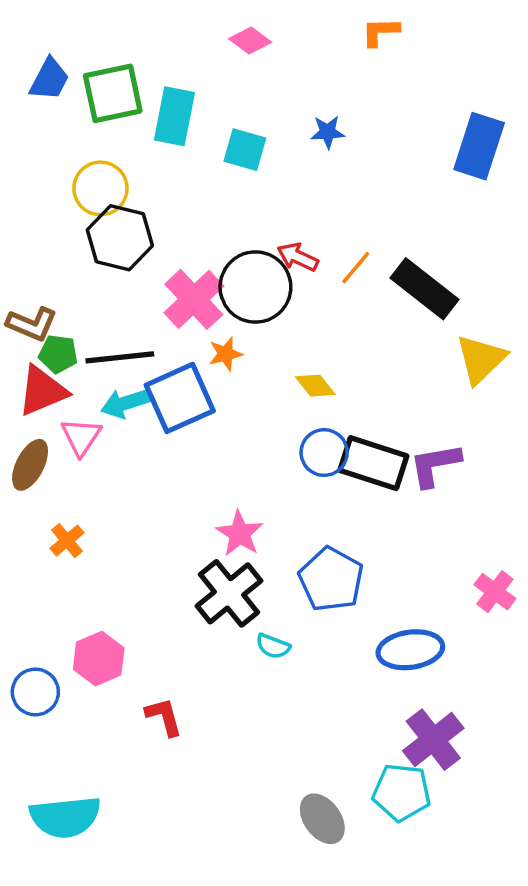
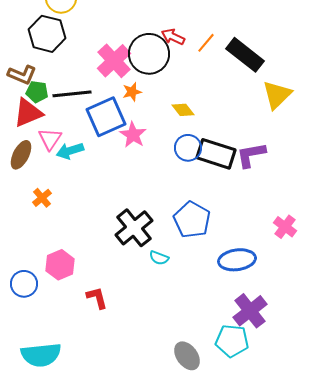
black hexagon: (120, 238) -> (47, 34), moved
cyan arrow: (125, 403) -> (70, 151), moved
pink star: (240, 534) -> (133, 135), moved

